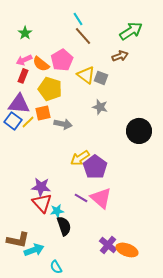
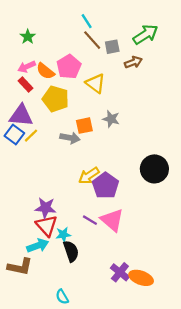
red rectangle: (23, 76) -> (25, 84), turned -64
gray square: (101, 78) -> (112, 47), moved, turned -32
orange square: (43, 113) -> (84, 126), moved
black circle: (139, 131) -> (154, 169), moved
cyan arrow: (34, 250) -> (38, 246), moved

